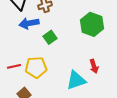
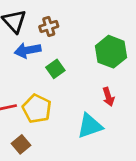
red arrow: (94, 66) -> (108, 97), moved
yellow pentagon: (36, 67) -> (37, 109), turned 30

